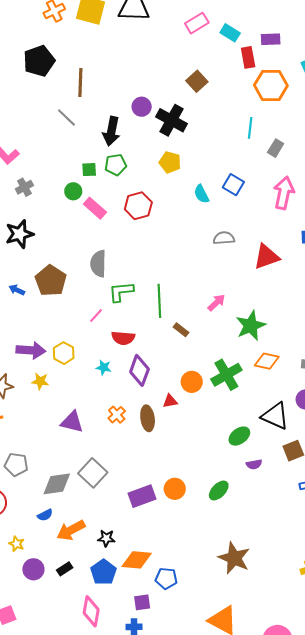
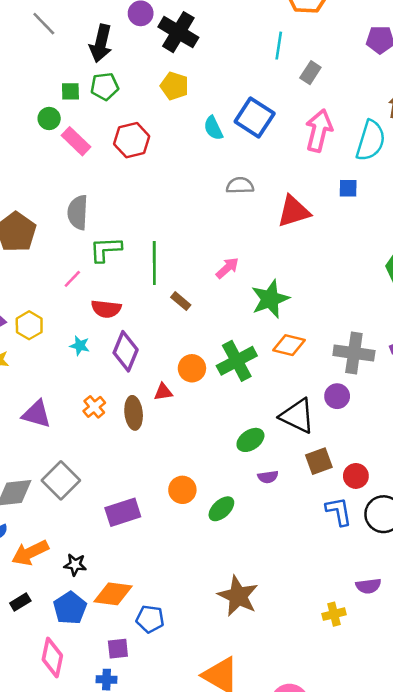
blue square: (233, 185) -> (255, 118), size x1.4
orange circle: (175, 489) -> (182, 490), moved

